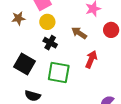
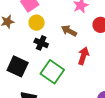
green square: (59, 72) -> (52, 72), turned 30

